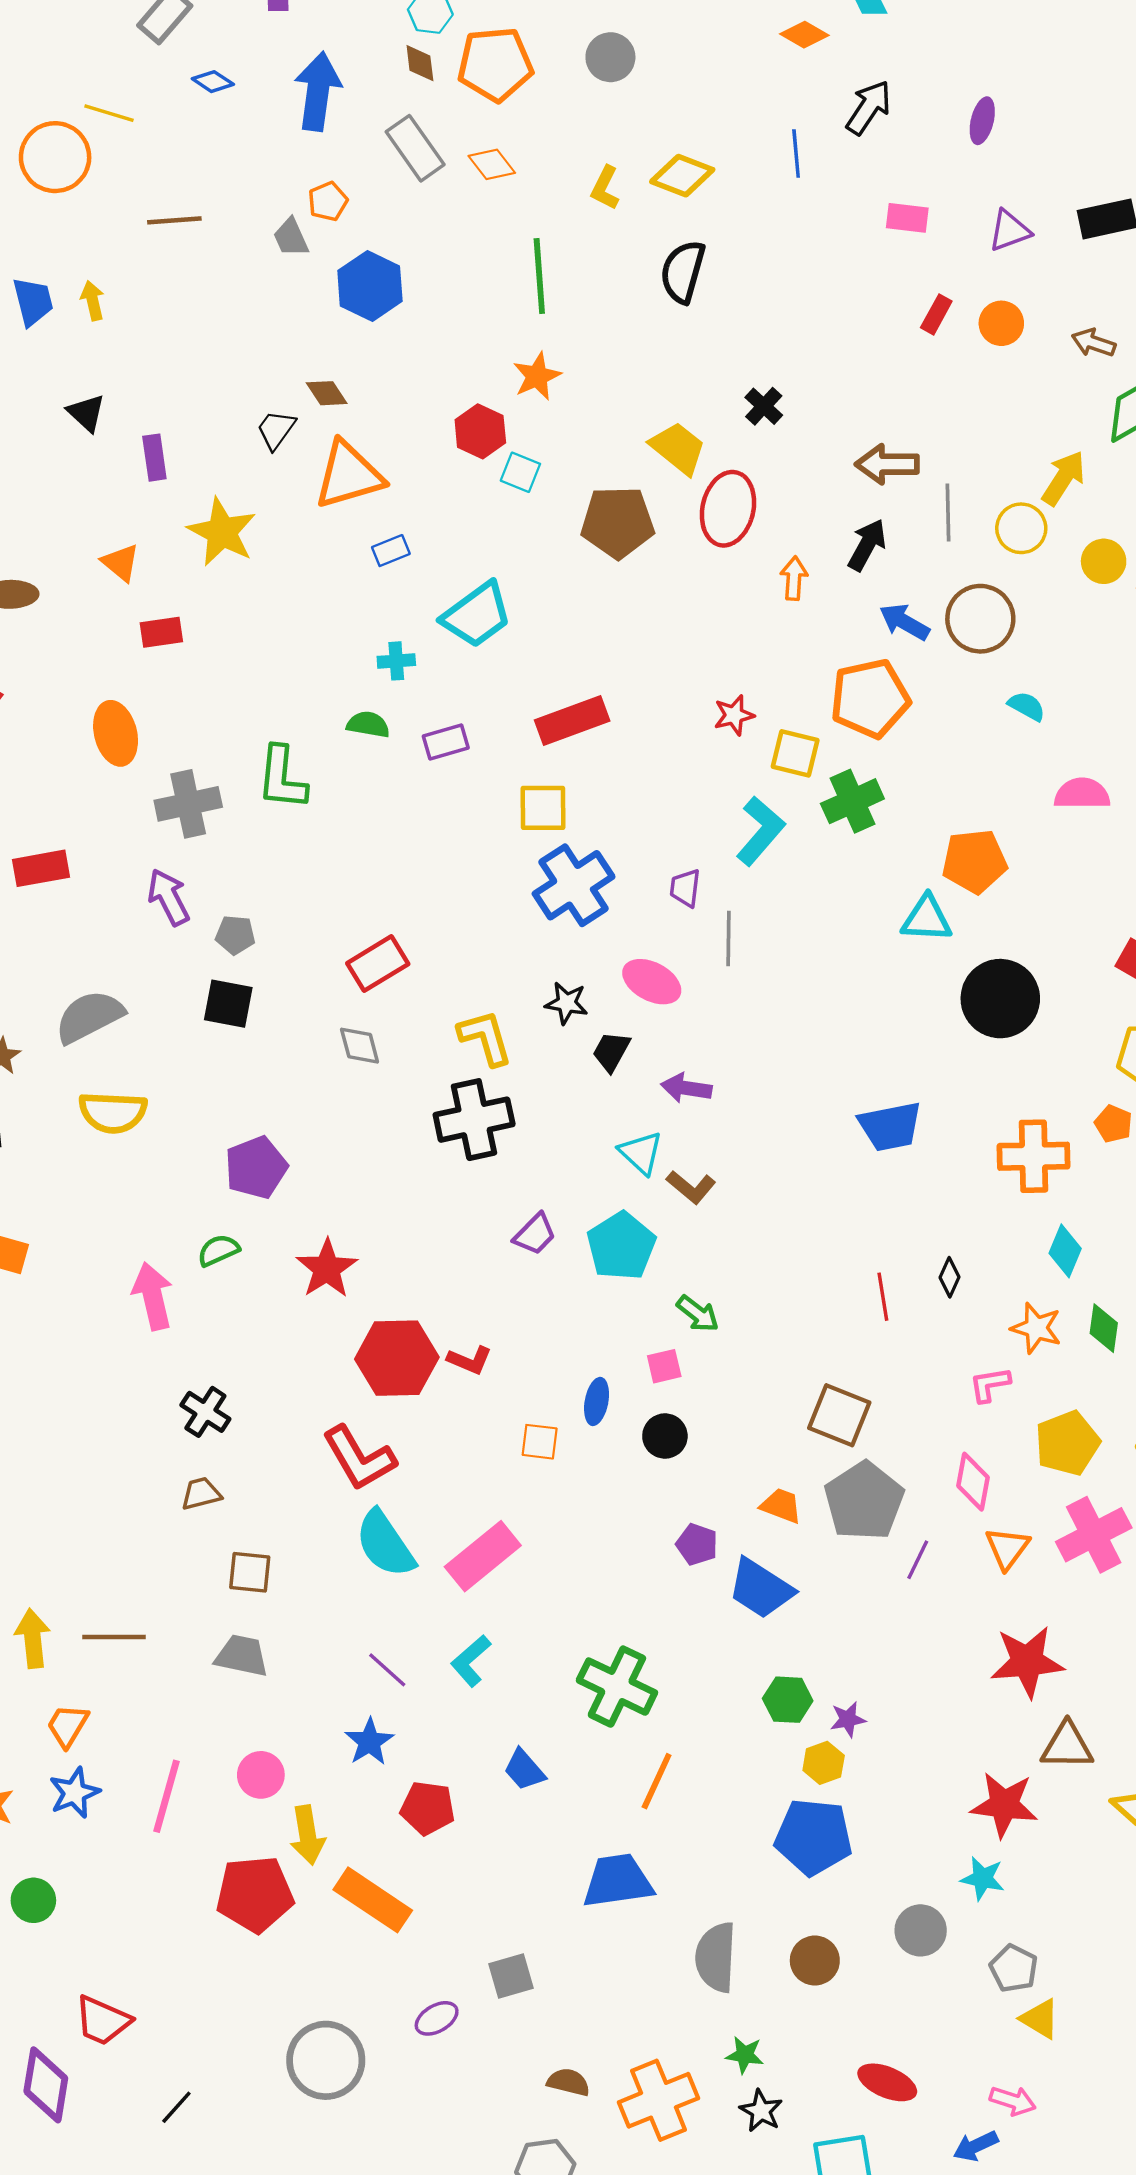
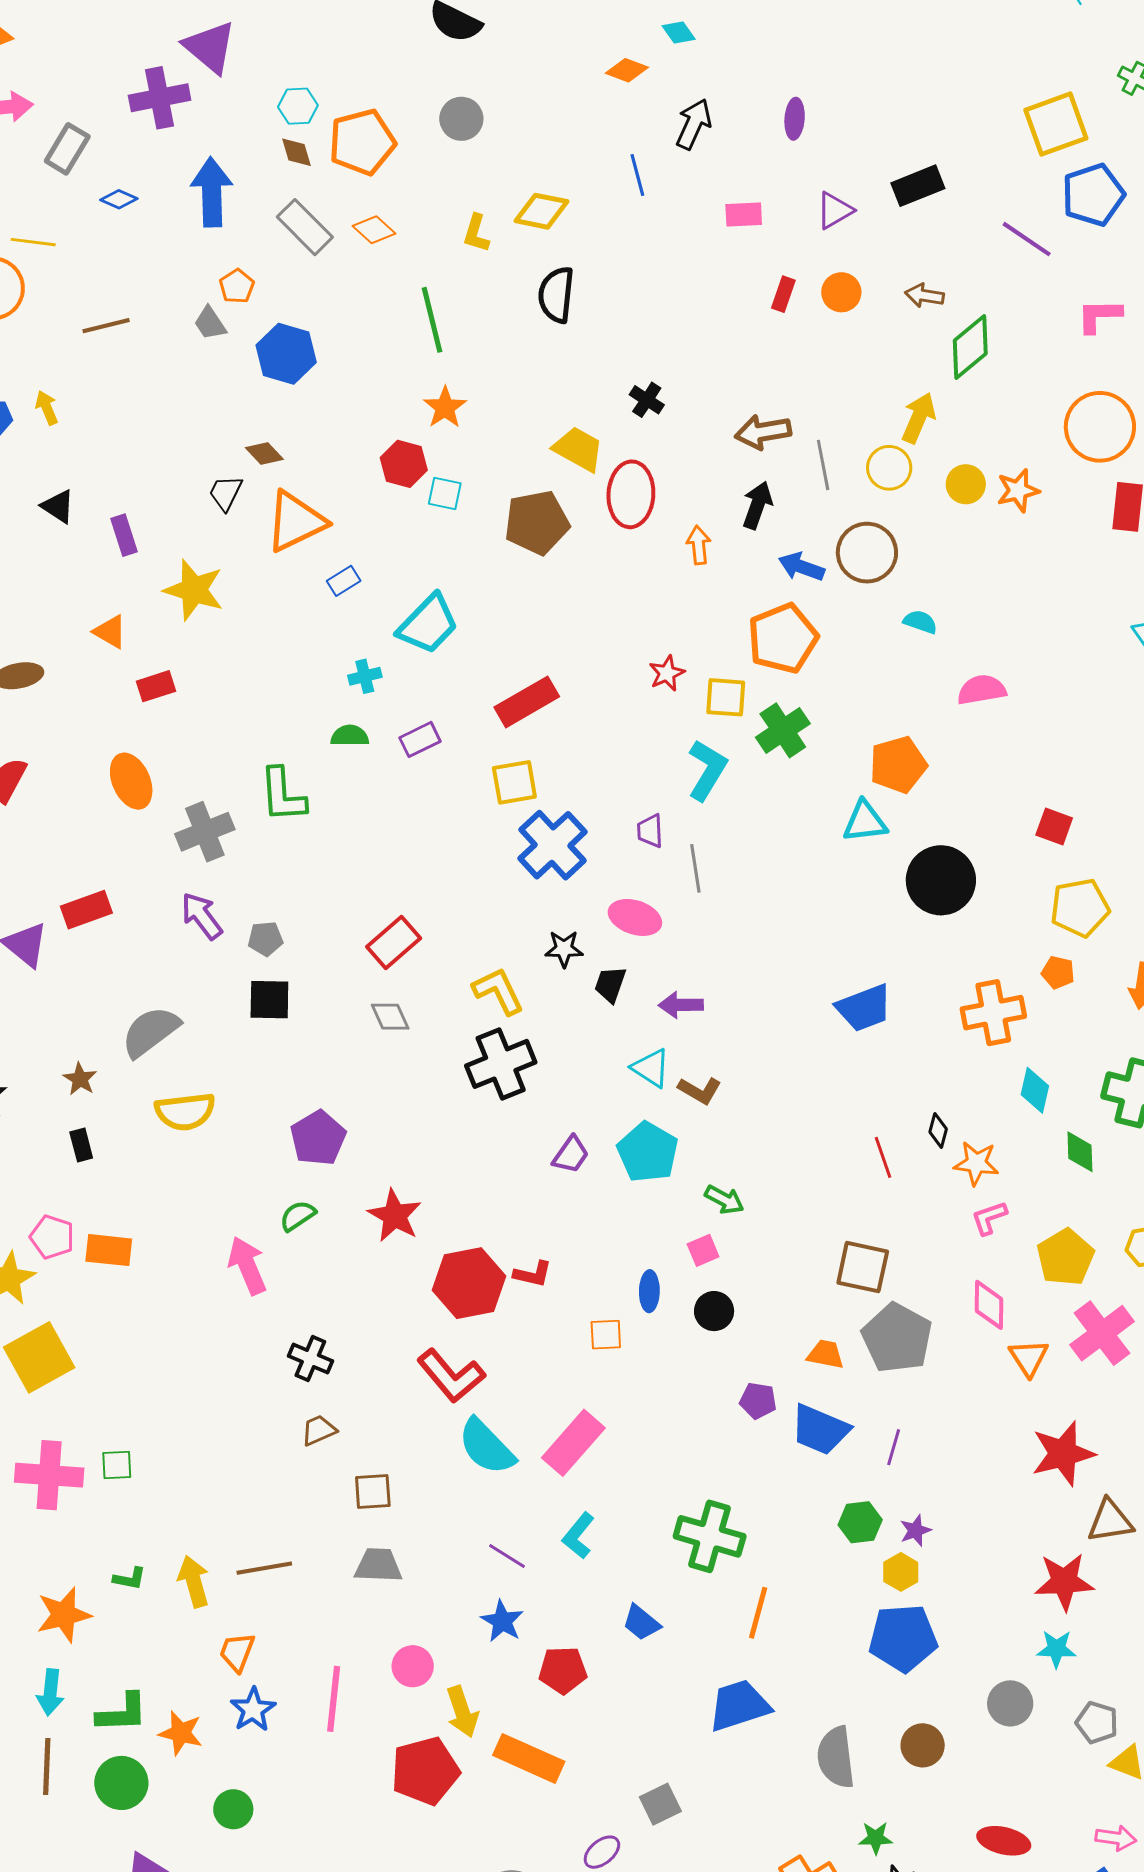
orange star: (1036, 1328) -> (976, 1163), moved
purple line: (918, 1560) -> (894, 1447), moved

